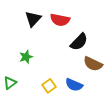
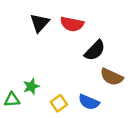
green star: (26, 57) -> (31, 86), moved
green triangle: (10, 83) -> (12, 100), turned 32

